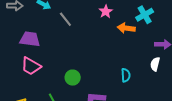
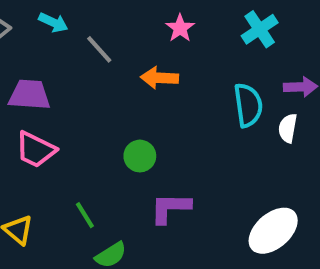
orange arrow: (126, 28) -> (159, 78), moved
cyan semicircle: (126, 75) -> (248, 105), moved, size x1.5
green circle: (73, 78) -> (140, 156), moved

